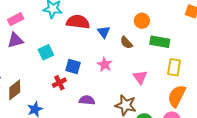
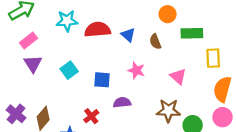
purple triangle: (15, 40) -> (33, 64), turned -36
brown semicircle: (126, 43) -> (155, 42), turned 32
red cross: (59, 83) -> (91, 116), moved
purple semicircle: (87, 100) -> (122, 102), moved

